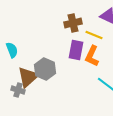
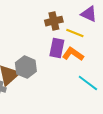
orange L-shape: (92, 56) -> (73, 54), turned 100

